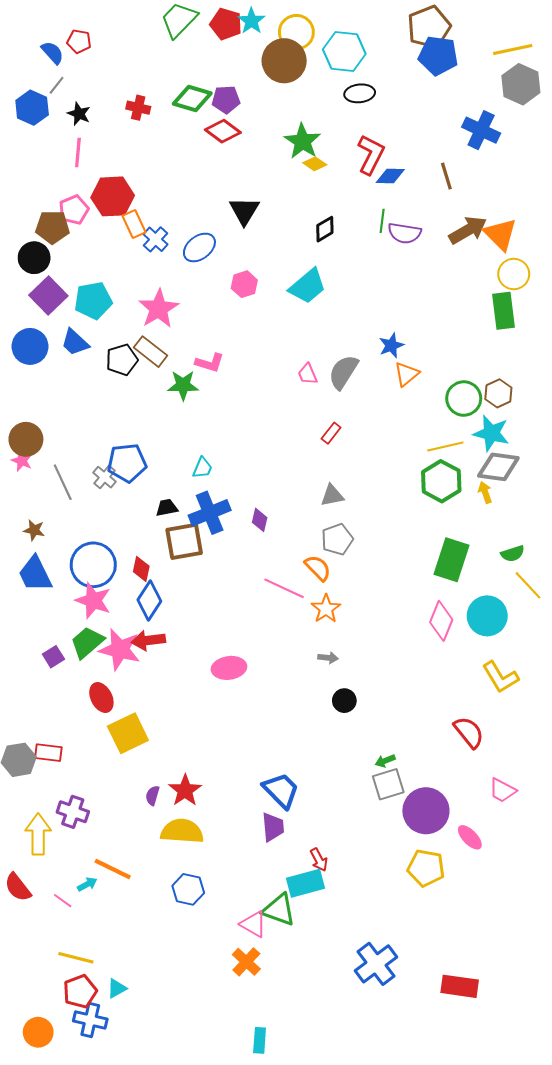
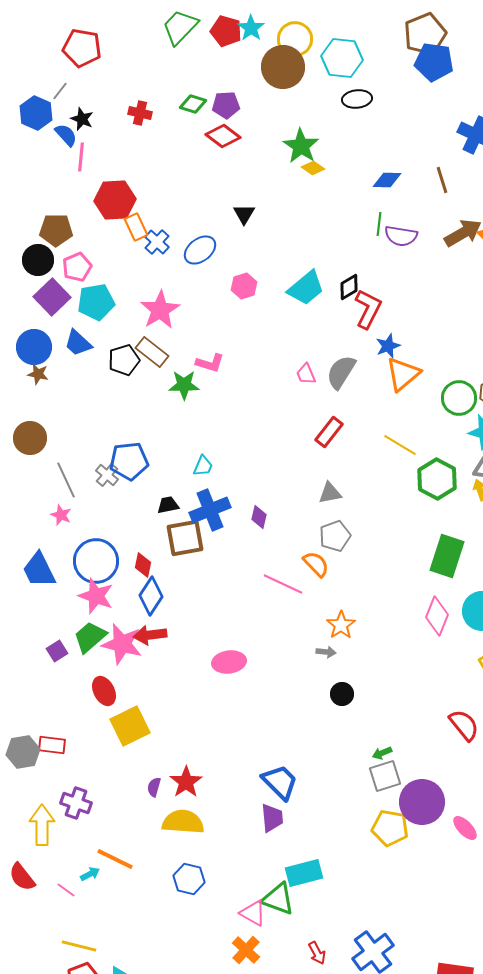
red pentagon: (79, 41) -> (82, 48), size x1.6
blue semicircle: (52, 53) -> (66, 135), moved
green diamond: (192, 98) -> (193, 104), size x0.7
red L-shape: (371, 155) -> (368, 309), moved
pink pentagon: (74, 210) -> (77, 267), moved
black triangle: (244, 211) -> (244, 214), size x0.7
black diamond: (325, 229) -> (349, 287), moved
orange triangle: (407, 374) -> (403, 374), size x1.4
red rectangle: (331, 433) -> (329, 432), size x1.4
yellow line: (445, 446) -> (400, 445), moved, turned 44
pink star: (22, 461) -> (61, 515), moved
brown star: (34, 530) -> (38, 374), moved
orange star: (326, 609) -> (341, 625), moved
red arrow: (319, 860) -> (317, 953), moved
yellow pentagon: (426, 868) -> (390, 828), moved

